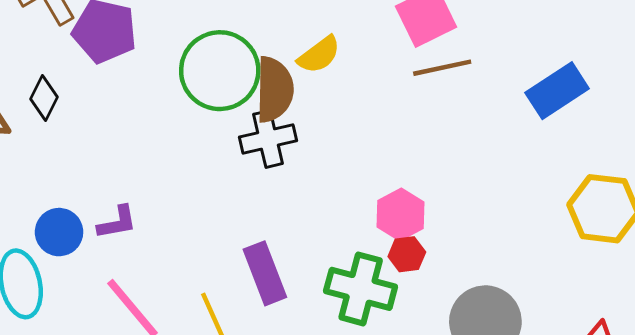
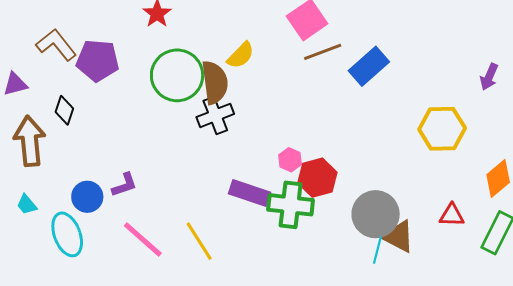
blue rectangle: (557, 91) -> (369, 66), moved
pink hexagon: (400, 215) -> (290, 160), moved, size x0.7
red hexagon: (407, 254) -> (317, 178), size x1.6
purple rectangle: (265, 273) -> (249, 193), moved, turned -42

